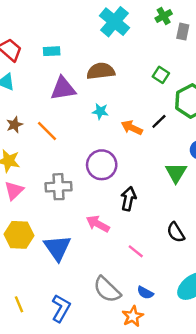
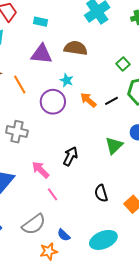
purple circle: (102, 165) -> (53, 102), moved
pink line: (136, 251) -> (53, 194), moved
gray semicircle: (107, 290) -> (34, 224), turned -95

